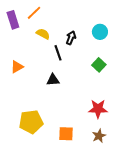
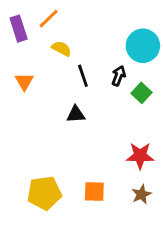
cyan circle: (100, 32) -> (143, 46), size x1.5
black arrow: (71, 38) -> (119, 76), moved
orange triangle: (17, 67) -> (24, 81), moved, turned -32
yellow pentagon: (31, 122) -> (44, 193), moved

